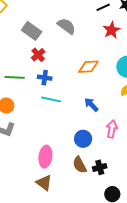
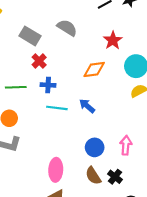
red star: (112, 30) -> (113, 40), moved
blue arrow: (91, 105) -> (87, 106), moved
pink arrow: (112, 129) -> (126, 145), moved
black cross: (100, 167) -> (115, 177), turned -32

